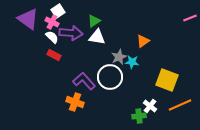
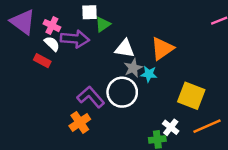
white square: (58, 11) -> (89, 12), moved, turned 32
white triangle: (97, 37) -> (125, 49), moved
orange triangle: (143, 41) -> (162, 49), size x1.5
red rectangle: (54, 55) -> (42, 61), moved
orange cross: (75, 102) -> (80, 122), turned 36

